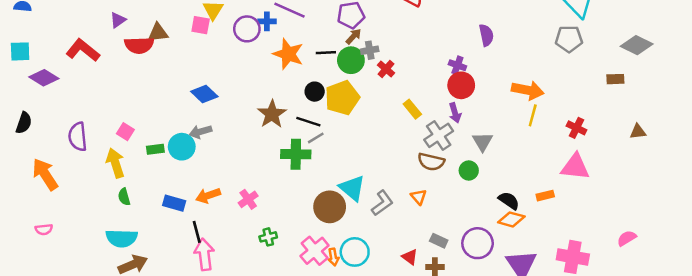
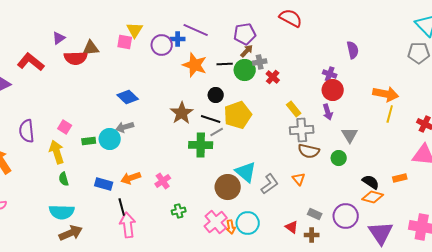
yellow pentagon: (342, 98) -> (238, 115), moved
gray cross: (439, 135) -> (302, 130), moved, turned 30

